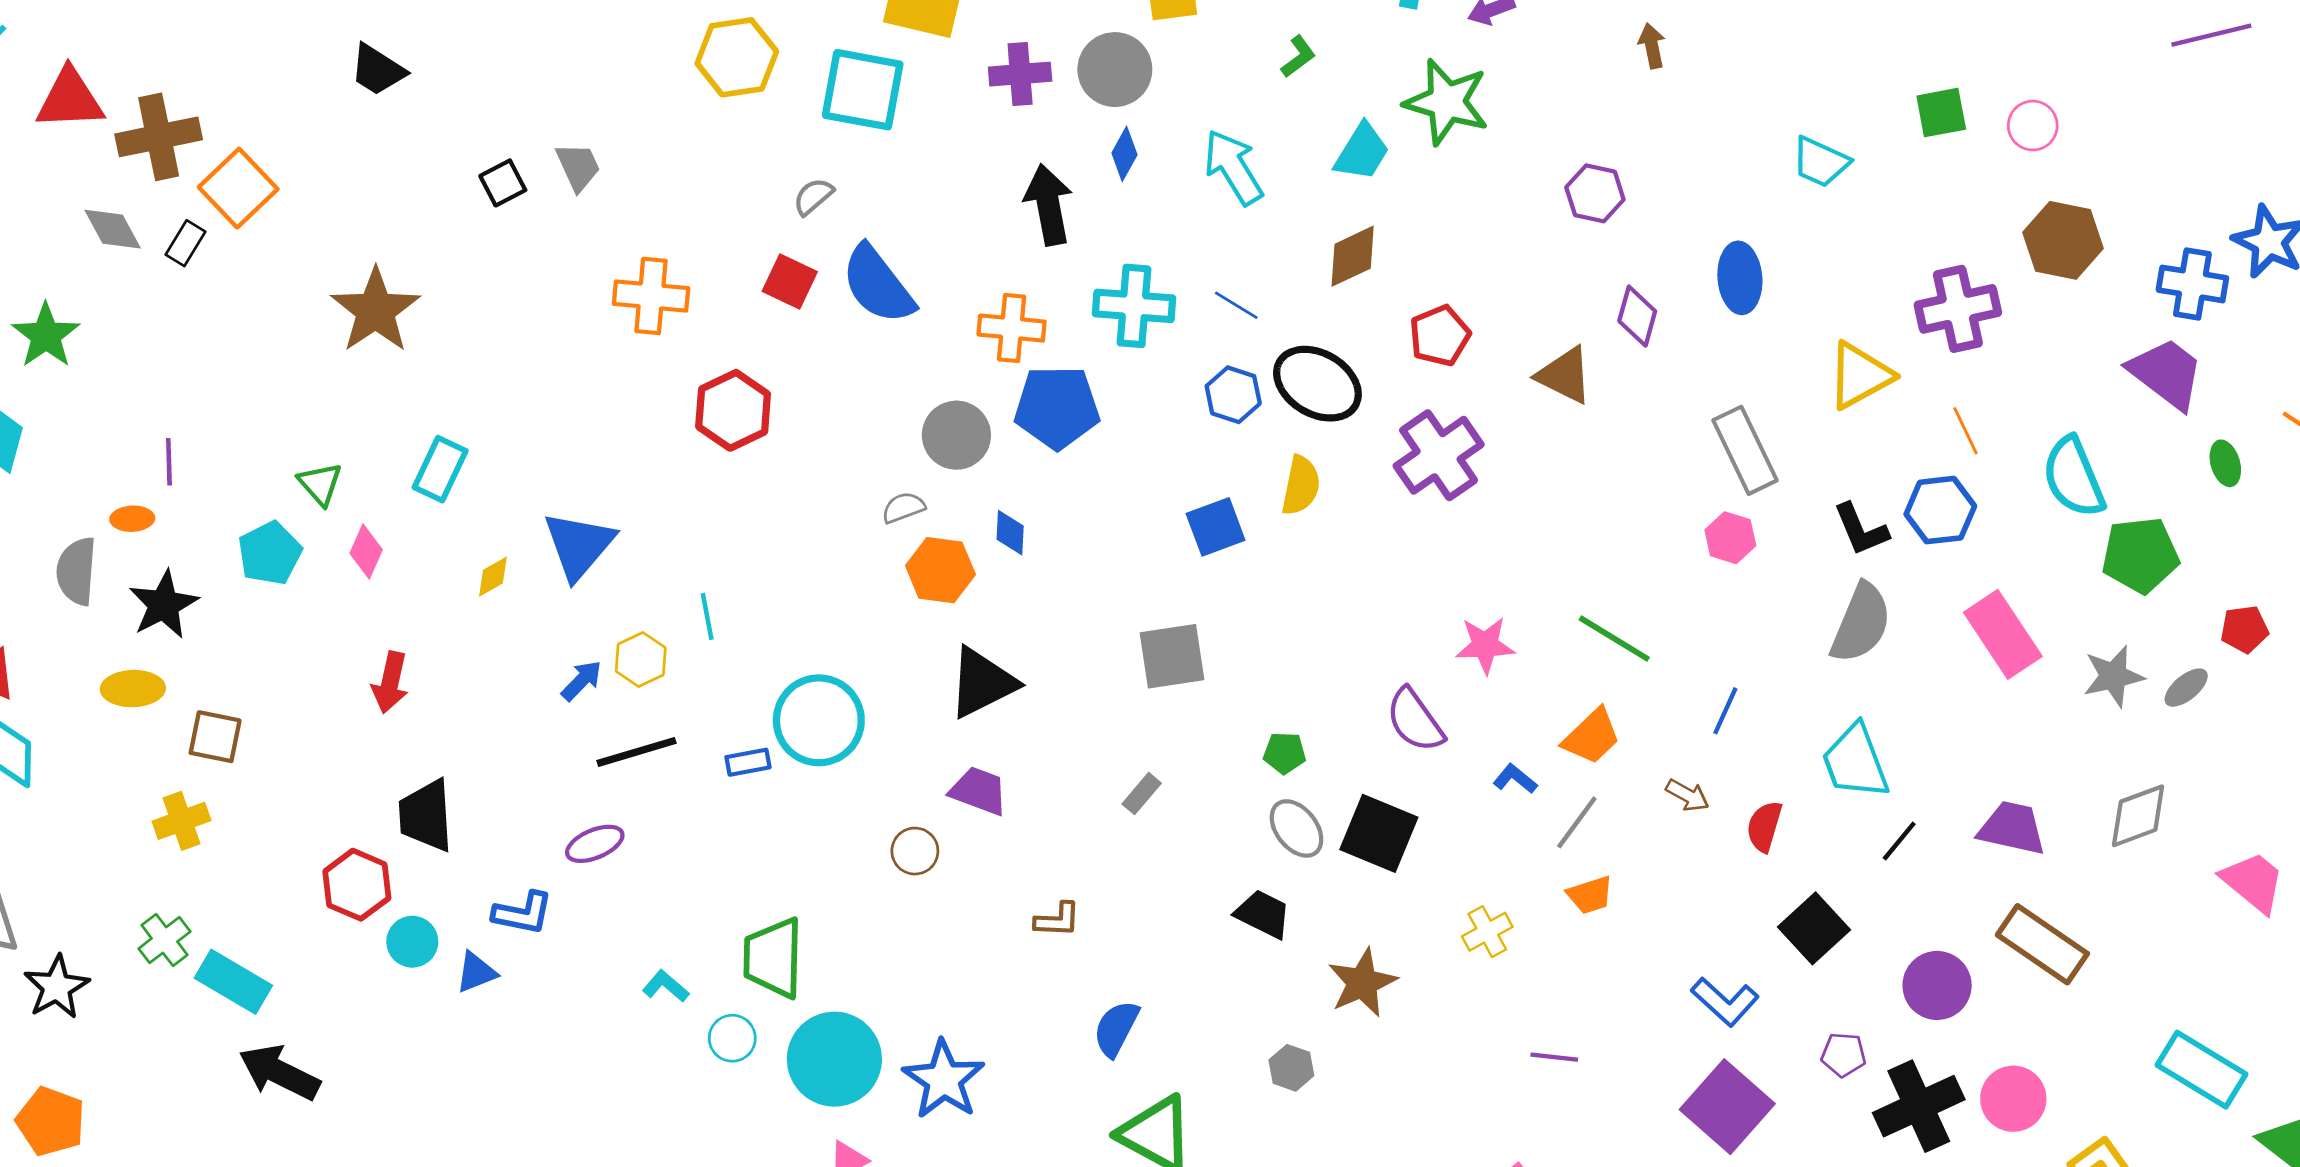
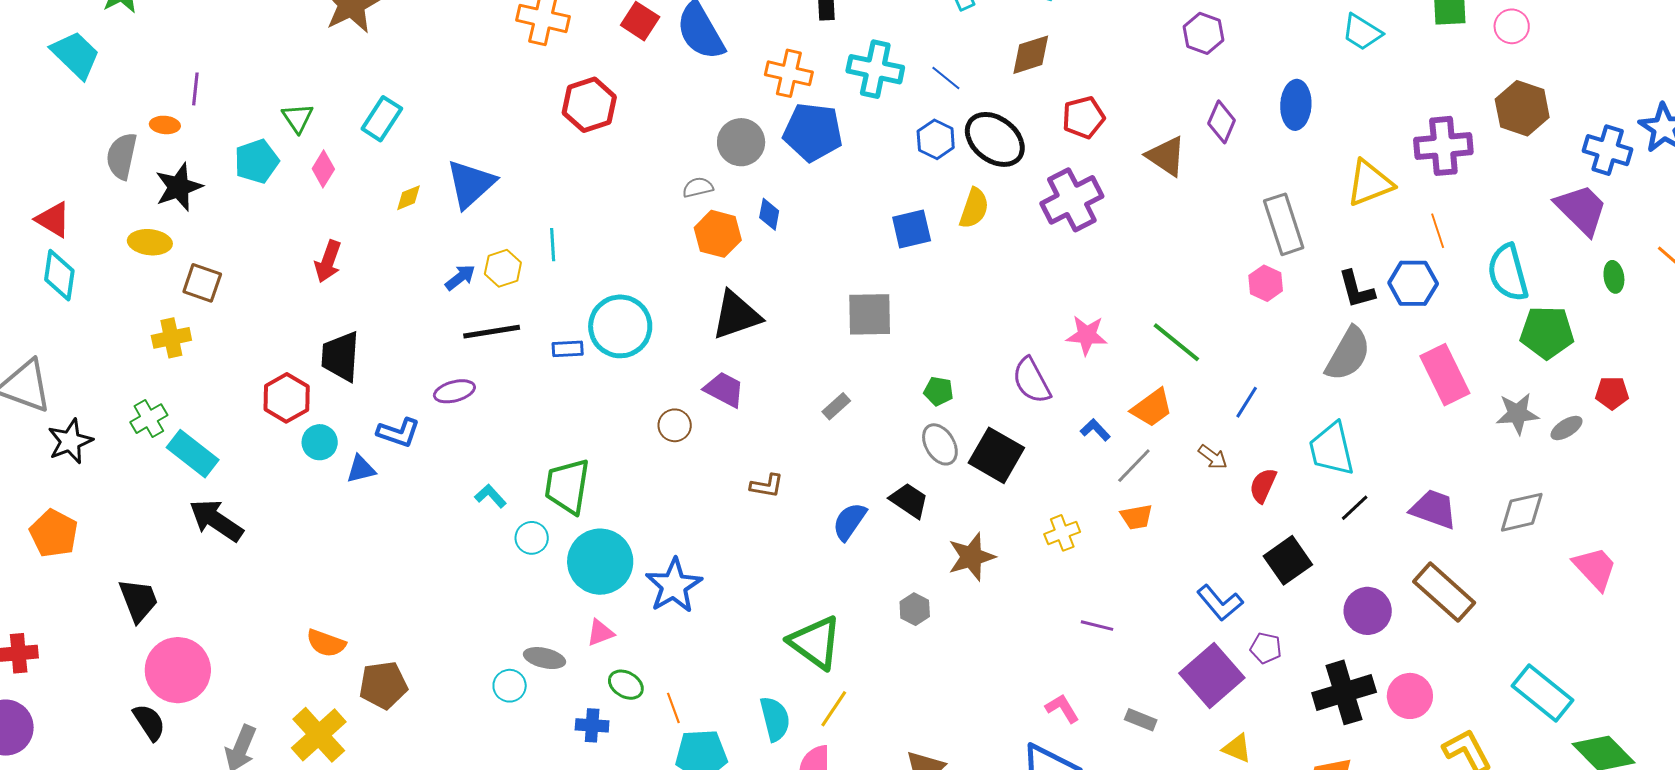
blue semicircle: (1116, 1028) -> (849, 521), moved
purple pentagon: (1844, 1055) -> (1266, 648), moved

